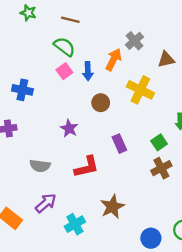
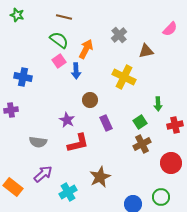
green star: (28, 13) -> (17, 15), moved
orange arrow: (114, 59) -> (86, 49), moved
blue arrow: (88, 71) -> (76, 71), moved
brown circle: (101, 103) -> (90, 100), moved
purple star: (69, 128) -> (67, 120), moved

